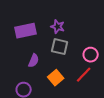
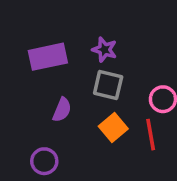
red line: (84, 75) -> (151, 135), turned -54
orange square: (56, 78) -> (113, 128), moved

